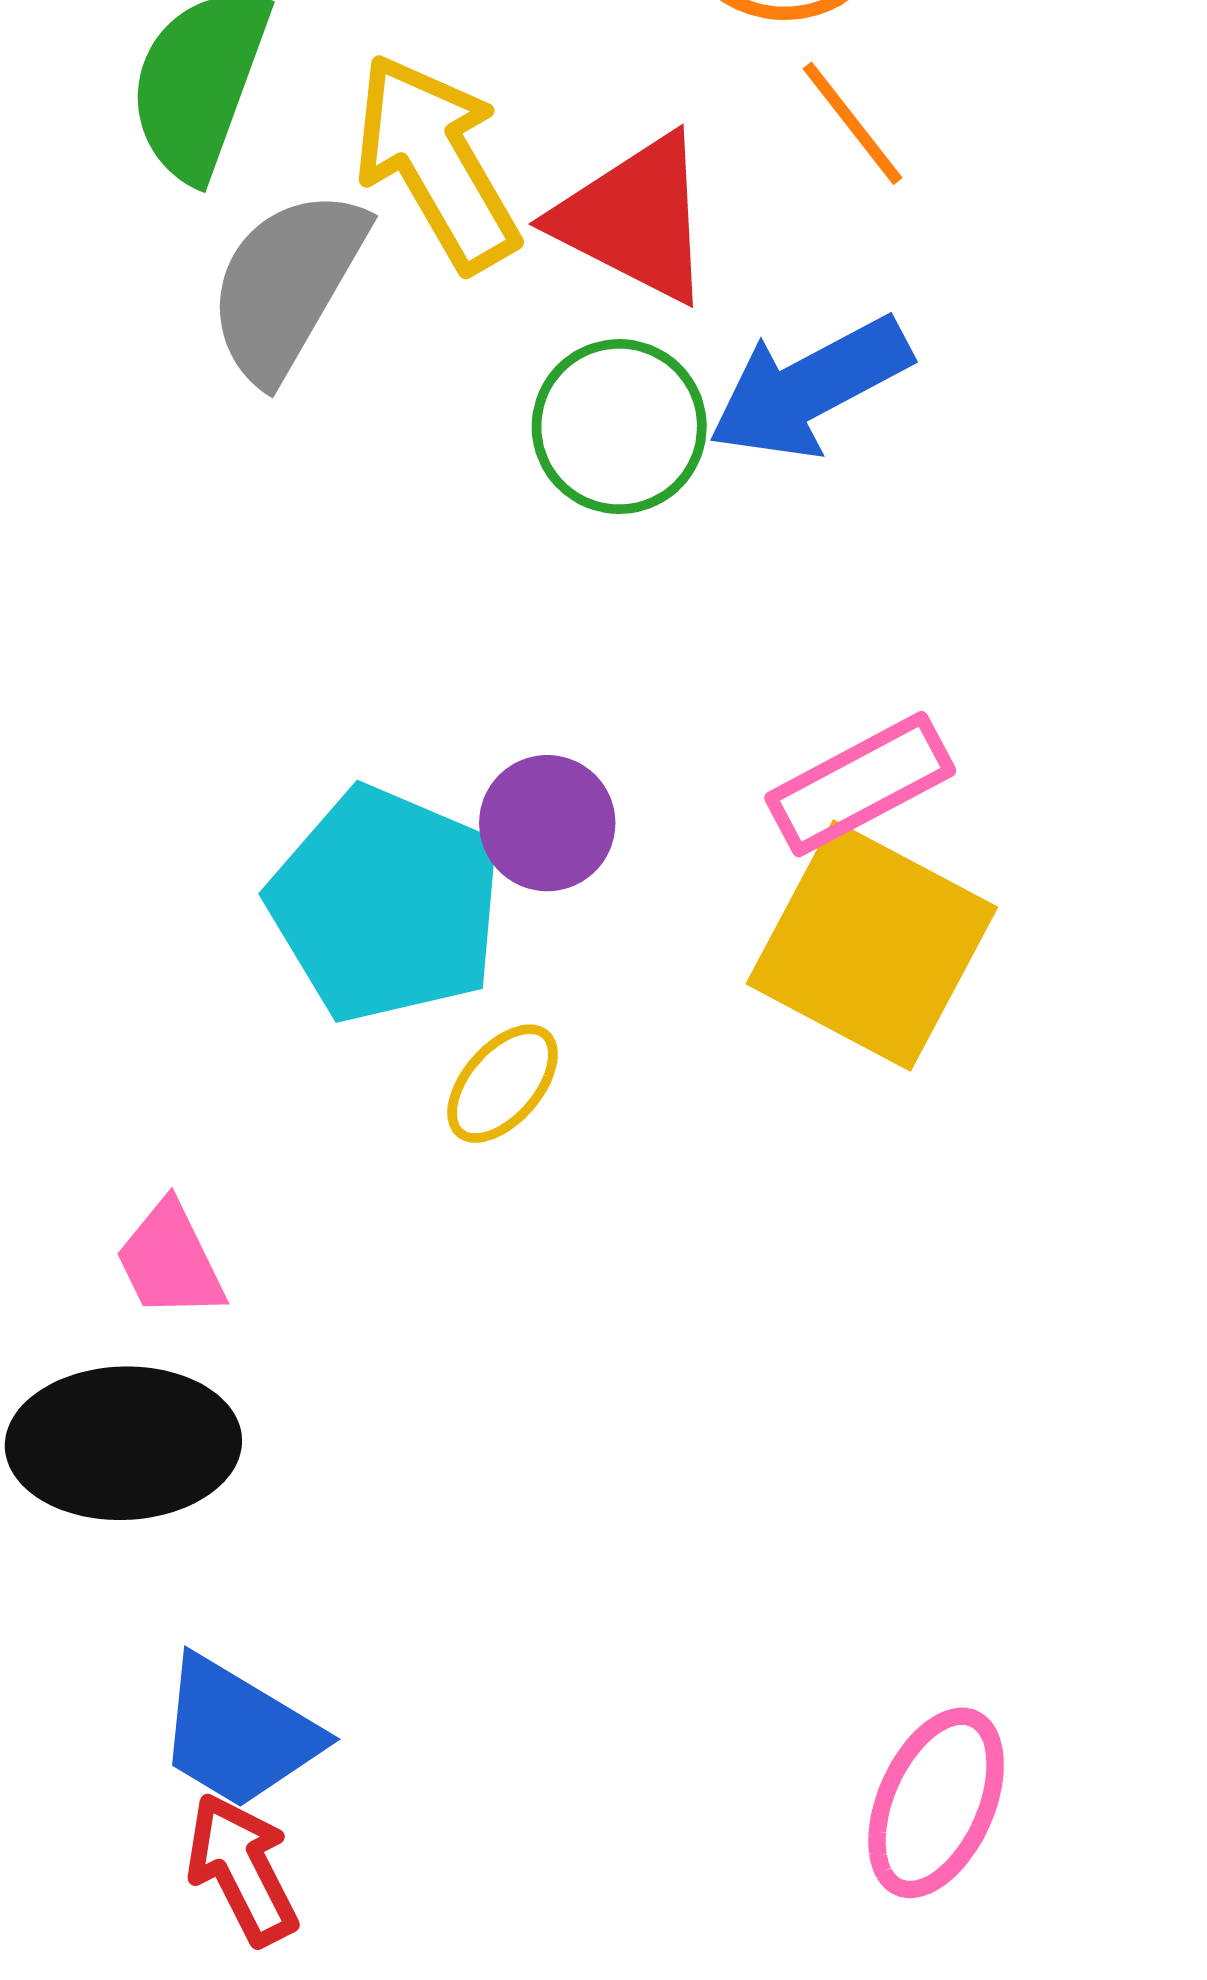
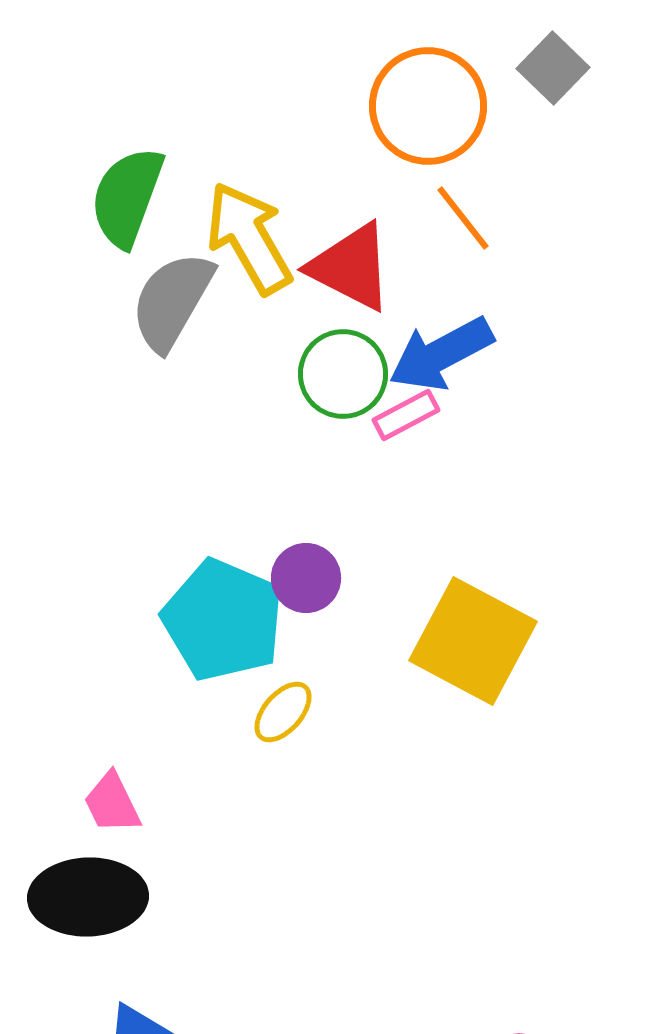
pink rectangle: (860, 784) -> (406, 415), moved, size x0.7

